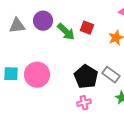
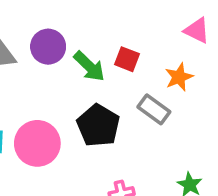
gray rectangle: (111, 75) -> (154, 109), moved
black pentagon: (86, 77) -> (98, 125), moved

